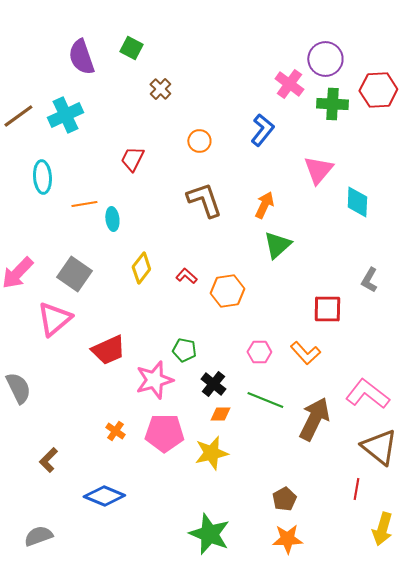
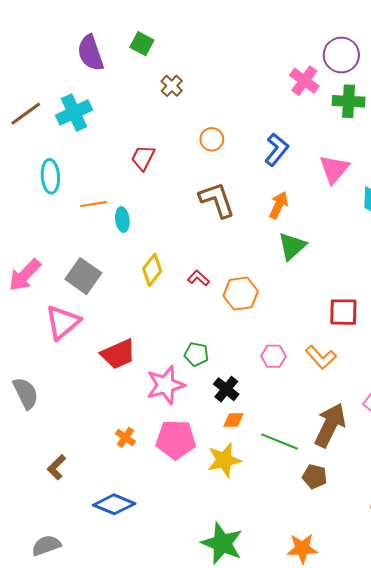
blue L-shape: (262, 130) -> (277, 150), moved
green line: (265, 400) -> (280, 442), moved
brown pentagon: (284, 499) -> (315, 477), moved, turned -30

